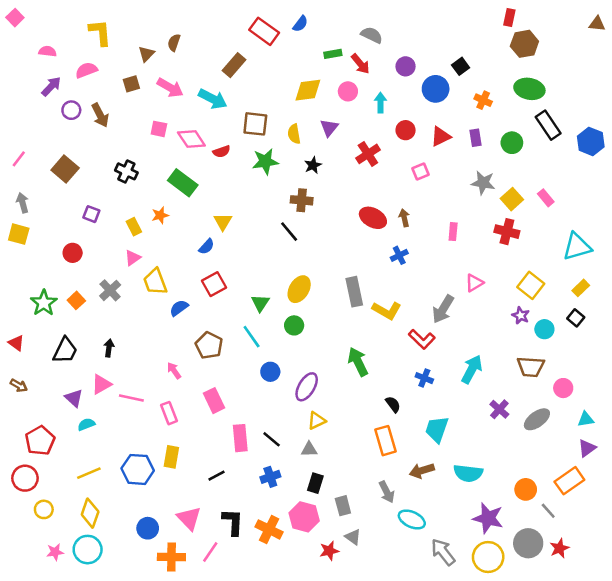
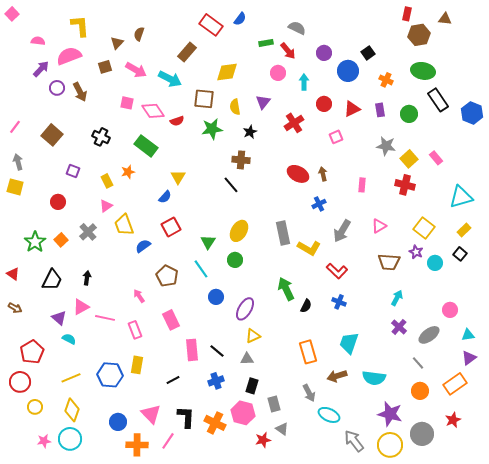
brown triangle: (597, 24) -> (445, 19), moved
pink semicircle: (86, 70) -> (69, 56), size x1.4
yellow diamond: (308, 90) -> (227, 72), moved
gray arrow: (443, 309) -> (342, 231), moved
brown trapezoid: (531, 367) -> (389, 262), moved
cyan arrow: (472, 369) -> (397, 298), moved, size x0.7
black semicircle: (393, 404) -> (306, 306), moved, turned 64
cyan semicircle: (86, 424) -> (69, 339), turned 48
gray line: (548, 511) -> (418, 363), moved
red star: (559, 548) -> (453, 420), moved

